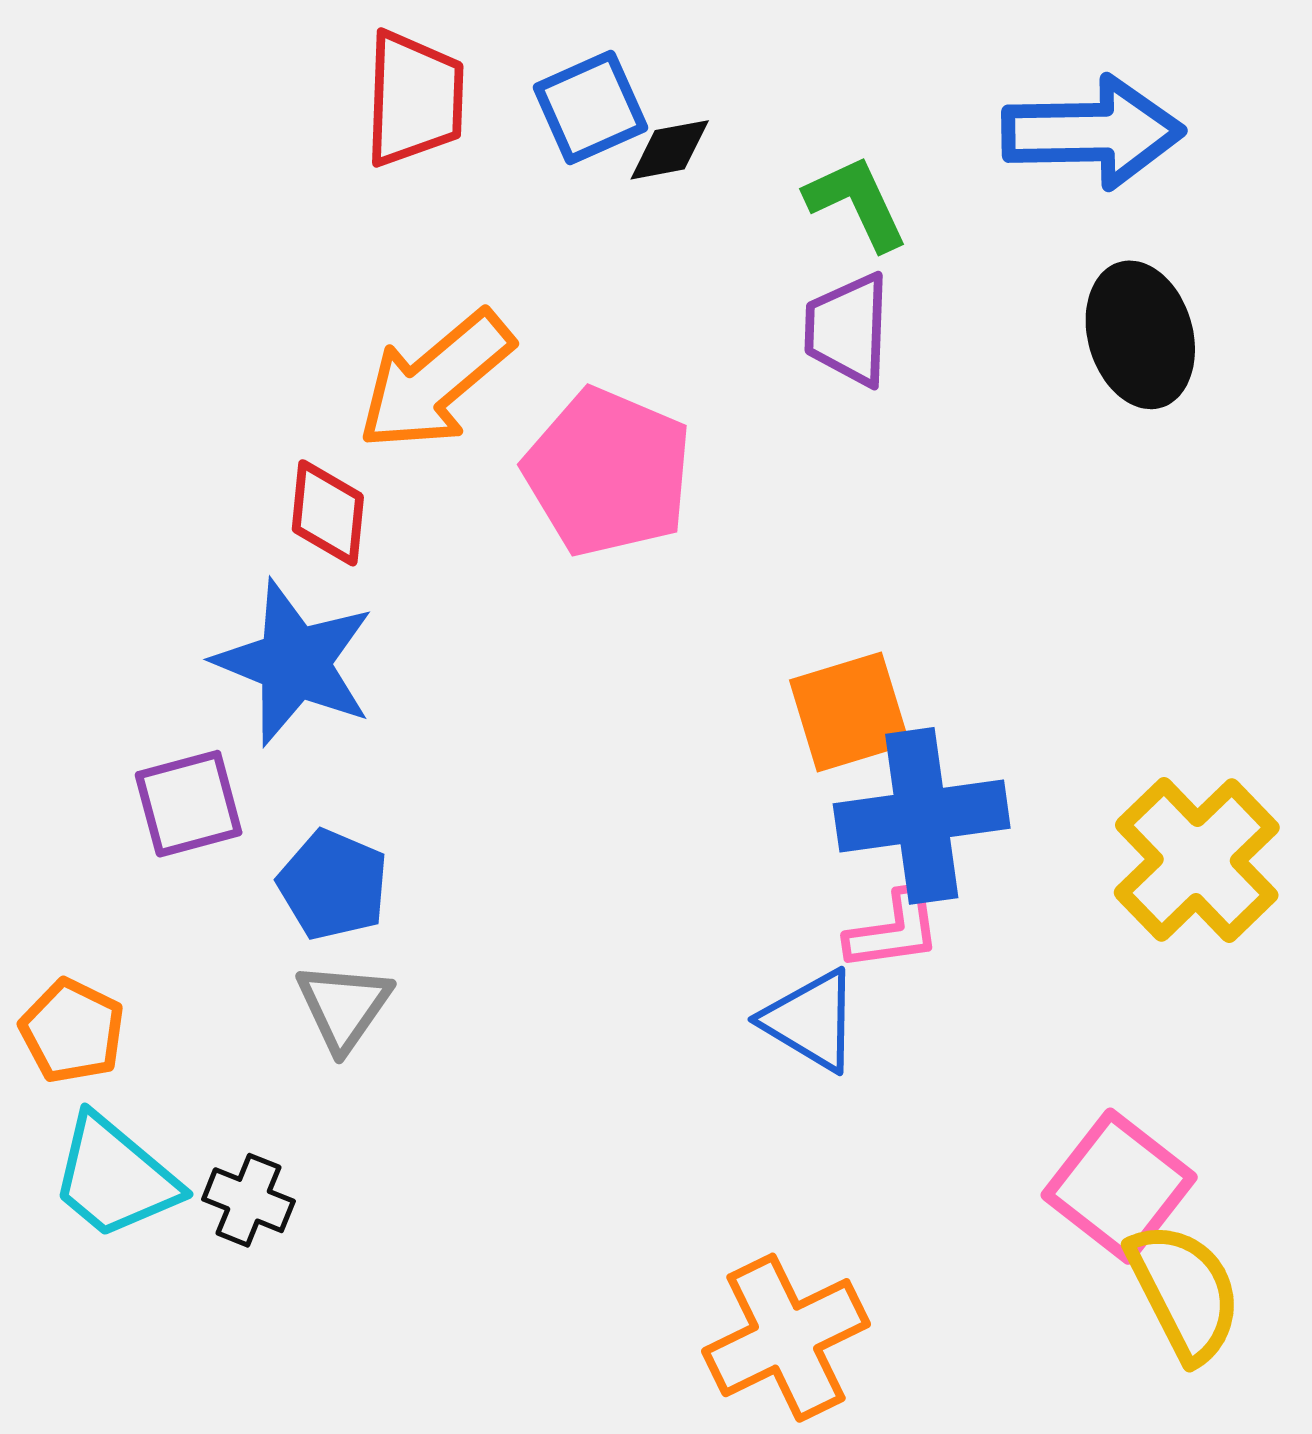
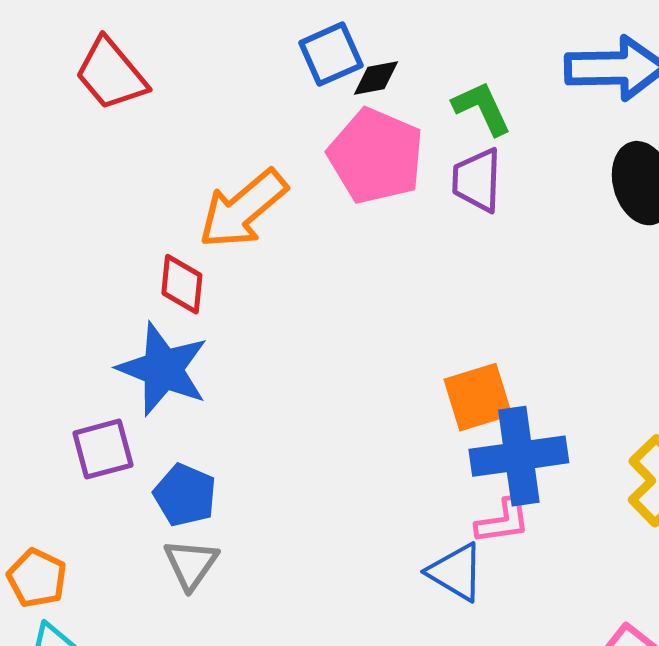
red trapezoid: (414, 99) -> (111, 74), moved, turned 138
pink pentagon: (608, 472) -> (376, 156), moved

